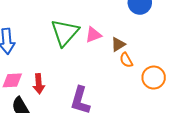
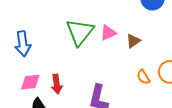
orange semicircle: (126, 60) -> (143, 77), moved

